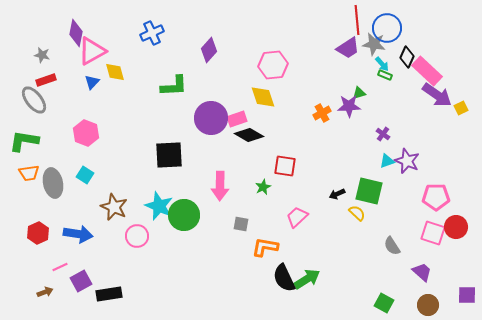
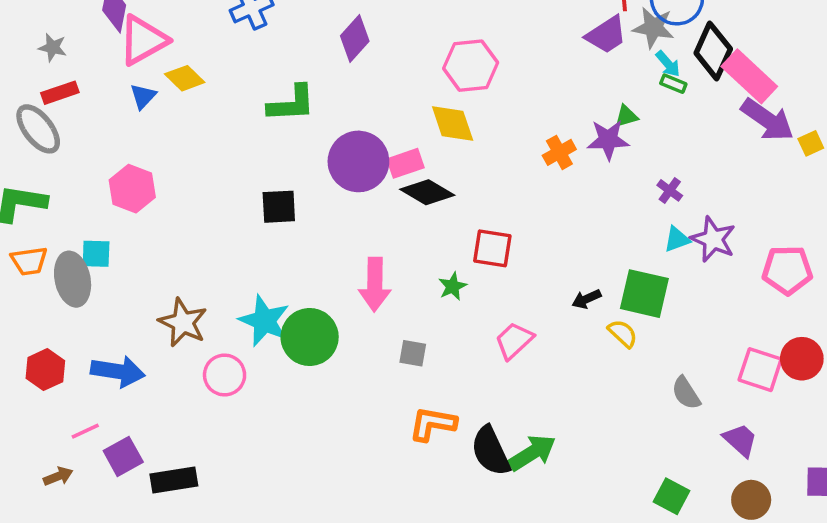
black diamond: (407, 57) -> (713, 51), size x1.4
yellow diamond: (115, 72) -> (185, 78), turned -30
black square: (169, 155) -> (279, 207), moved, size x0.7
cyan square: (85, 175) -> (96, 254), moved, turned -30
pink pentagon: (436, 197) -> (787, 270), moved
orange L-shape: (265, 247) -> (433, 424), moved

